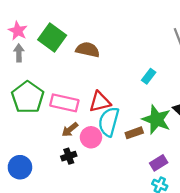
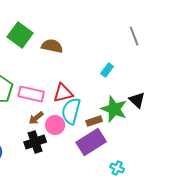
black cross: (69, 156) -> (35, 142), size x1.5
purple rectangle: (159, 163) -> (91, 142), moved, size x1.8

